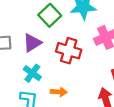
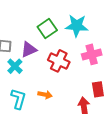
cyan cross: (32, 73) -> (15, 66), moved

